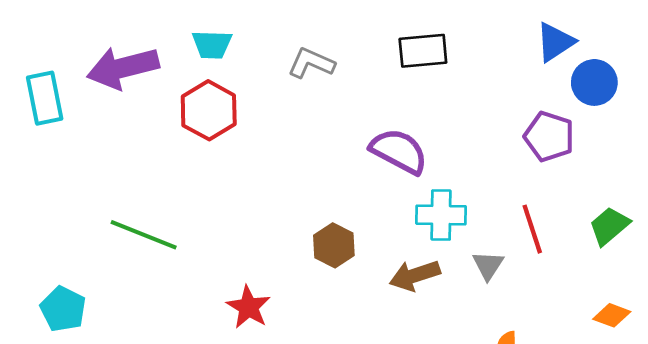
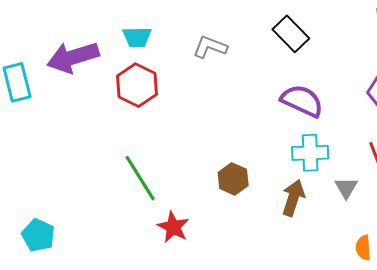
black rectangle: (423, 51) -> (291, 34), turned 54
purple semicircle: (399, 151) -> (302, 101), moved
green line: (144, 235) -> (140, 178), moved, turned 39
brown arrow: (415, 275) -> (293, 198), turned 129

